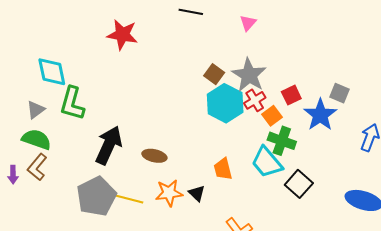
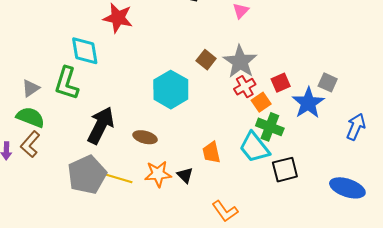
cyan diamond: (52, 72) -> (85, 51), moved
cyan hexagon: (225, 103) -> (171, 90), moved
black square: (299, 184) -> (285, 170), turned 32

